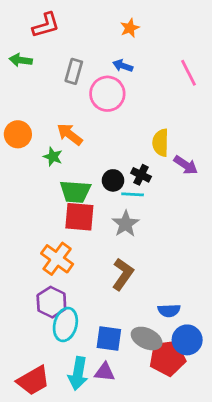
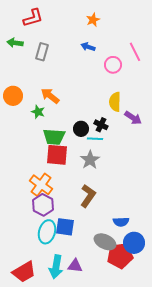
gray rectangle: (74, 71) -> (42, 52), moved
pink circle: (107, 94) -> (113, 65), moved, size x0.7
purple hexagon: (51, 302) -> (43, 205), moved
blue square: (109, 338) -> (65, 227), moved

